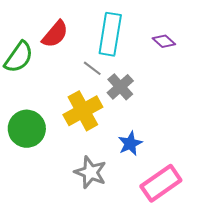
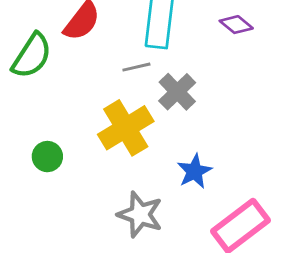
gray line: (92, 68) -> (136, 67), turned -48
green circle: (27, 129) -> (47, 157), size x0.6

